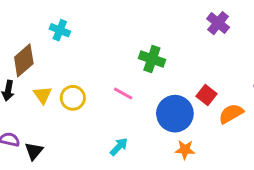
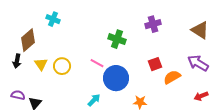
purple cross: (218, 23) -> (153, 24), moved, turned 35
red square: (207, 95) -> (155, 64), turned 32
blue circle: (175, 114) -> (116, 78), moved

